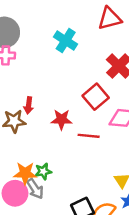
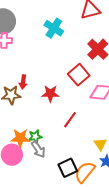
red line: (89, 136) -> (70, 120), moved, turned -60
gray arrow: (35, 189) -> (38, 149), moved

